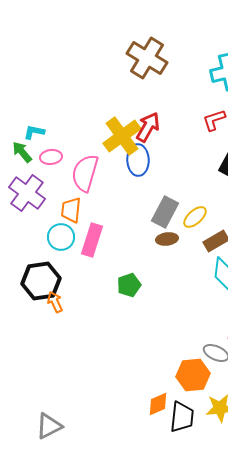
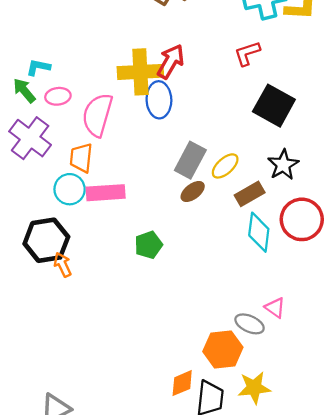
yellow cross: (122, 136) -> (140, 72), turned 33
brown ellipse: (167, 239) -> (193, 192), turned -30
pink rectangle: (92, 240) -> (106, 193), turned 68

